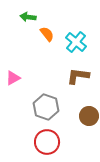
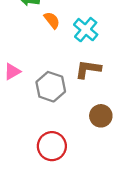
gray hexagon: (46, 107) -> (51, 87), moved

